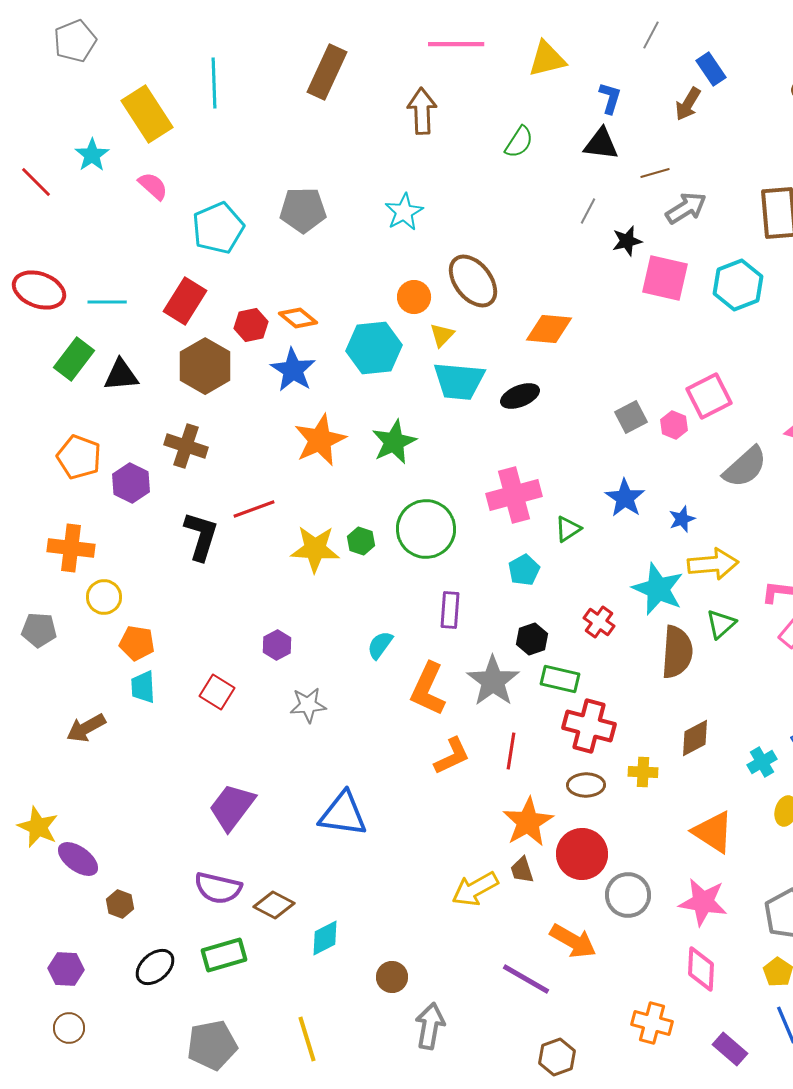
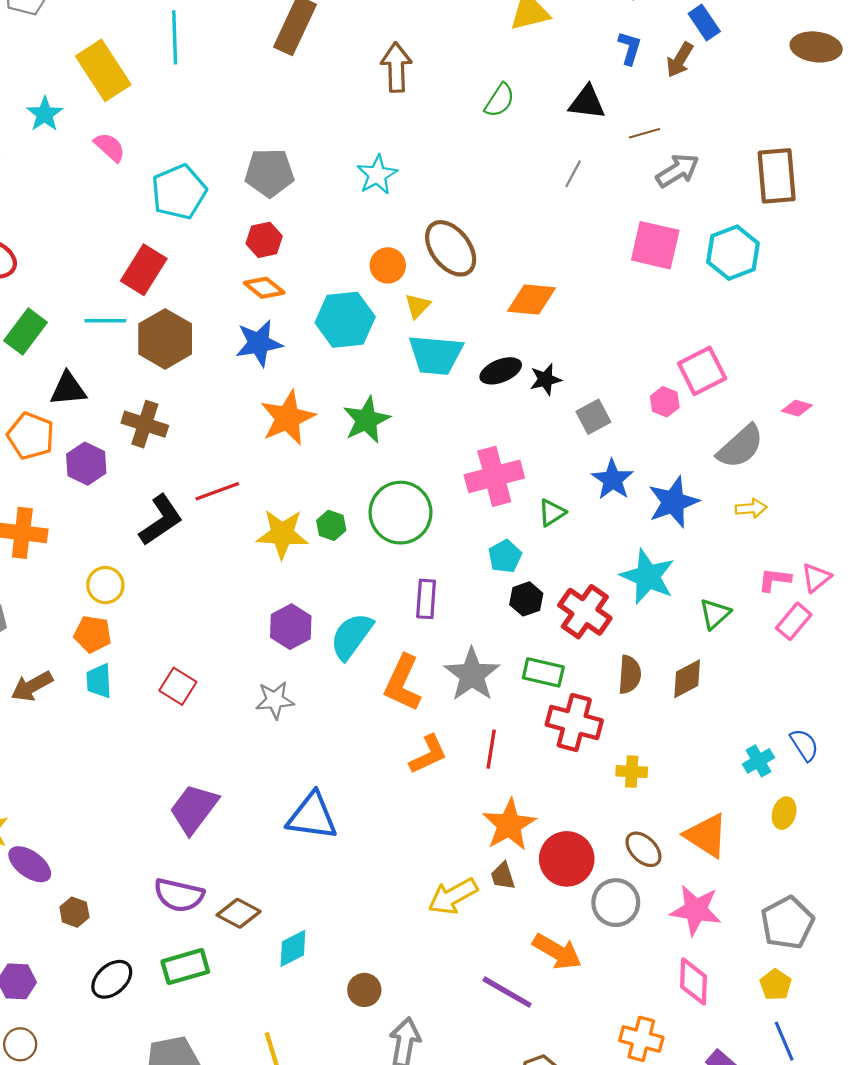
blue L-shape: (610, 98) -> (630, 48), moved
black star: (627, 241) -> (545, 379), moved
cyan line: (107, 302) -> (105, 321), moved
red hexagon: (251, 325) -> (264, 240), moved
blue star: (293, 370) -> (259, 343), turned 30
black triangle: (121, 375) -> (68, 389), moved
gray square: (631, 417) -> (593, 417), moved
blue star: (682, 519) -> (673, 502), size x1.8
black L-shape: (201, 536) -> (161, 520), turned 39
yellow arrow: (713, 564) -> (751, 508), moved, size x0.6
yellow circle: (104, 597) -> (105, 585), moved
red cross: (599, 622) -> (585, 612), size x1.6
black hexagon: (532, 639) -> (526, 599), moved
purple hexagon: (277, 645) -> (291, 627), moved, size x1.4
cyan semicircle: (380, 645) -> (352, 636), size x1.6
brown semicircle: (677, 652) -> (630, 675), moved, size x0.7
brown arrow: (86, 728) -> (32, 686), moved
brown diamond: (695, 738) -> (687, 679), moved
brown ellipse: (586, 785) -> (643, 849), moved, turned 45

